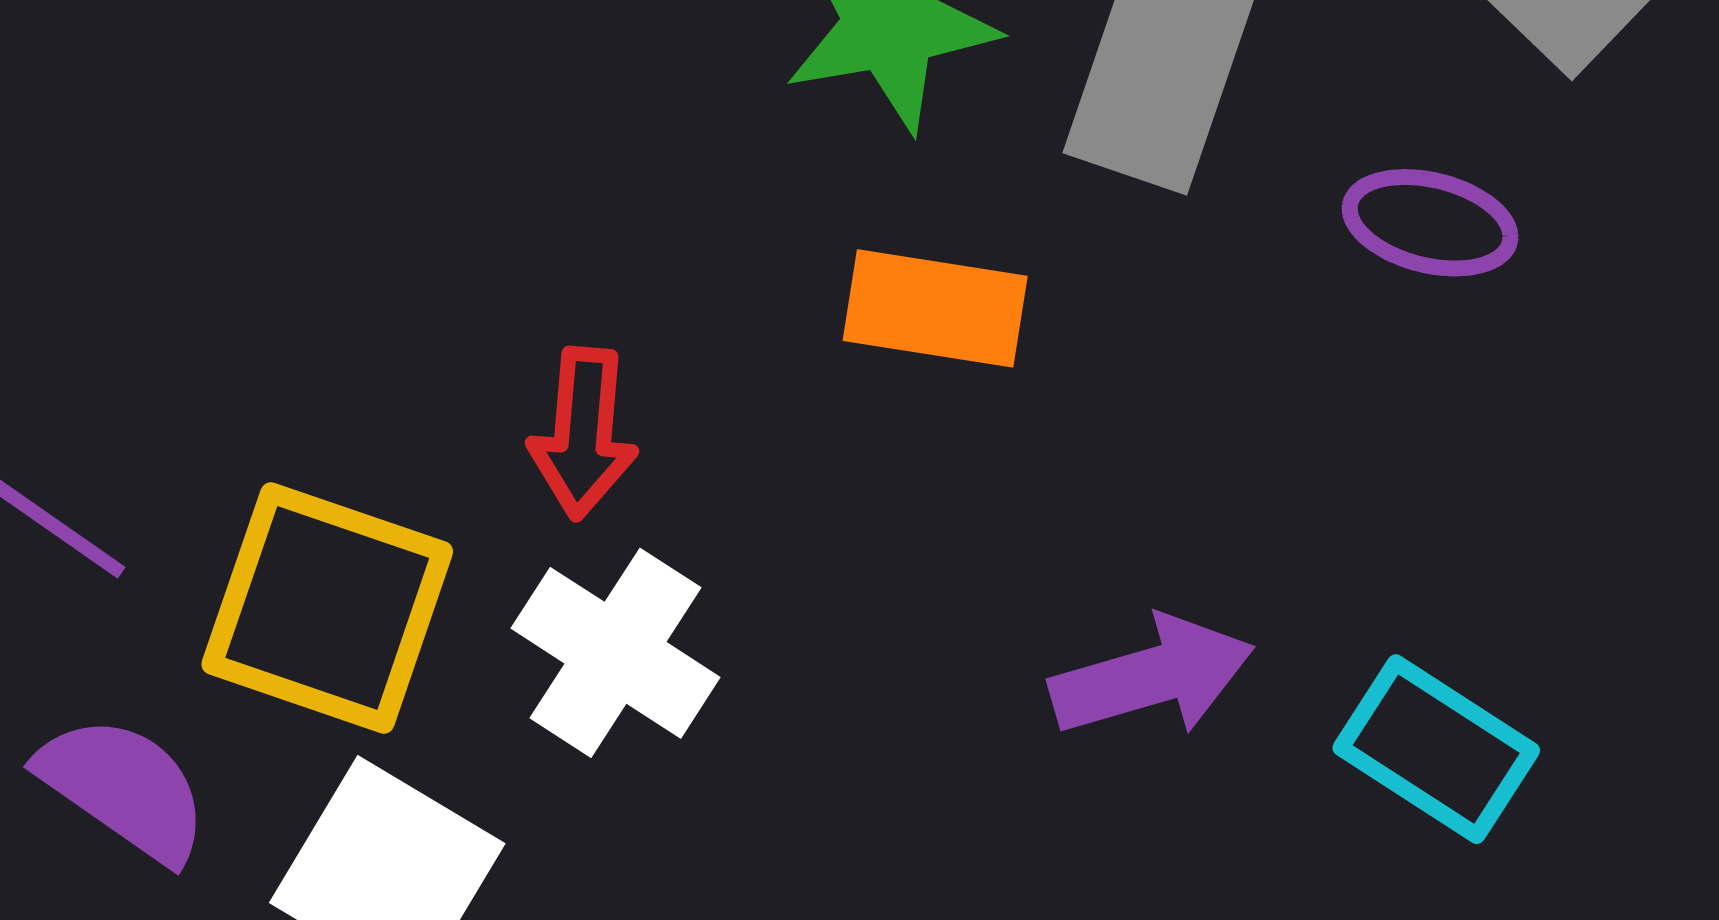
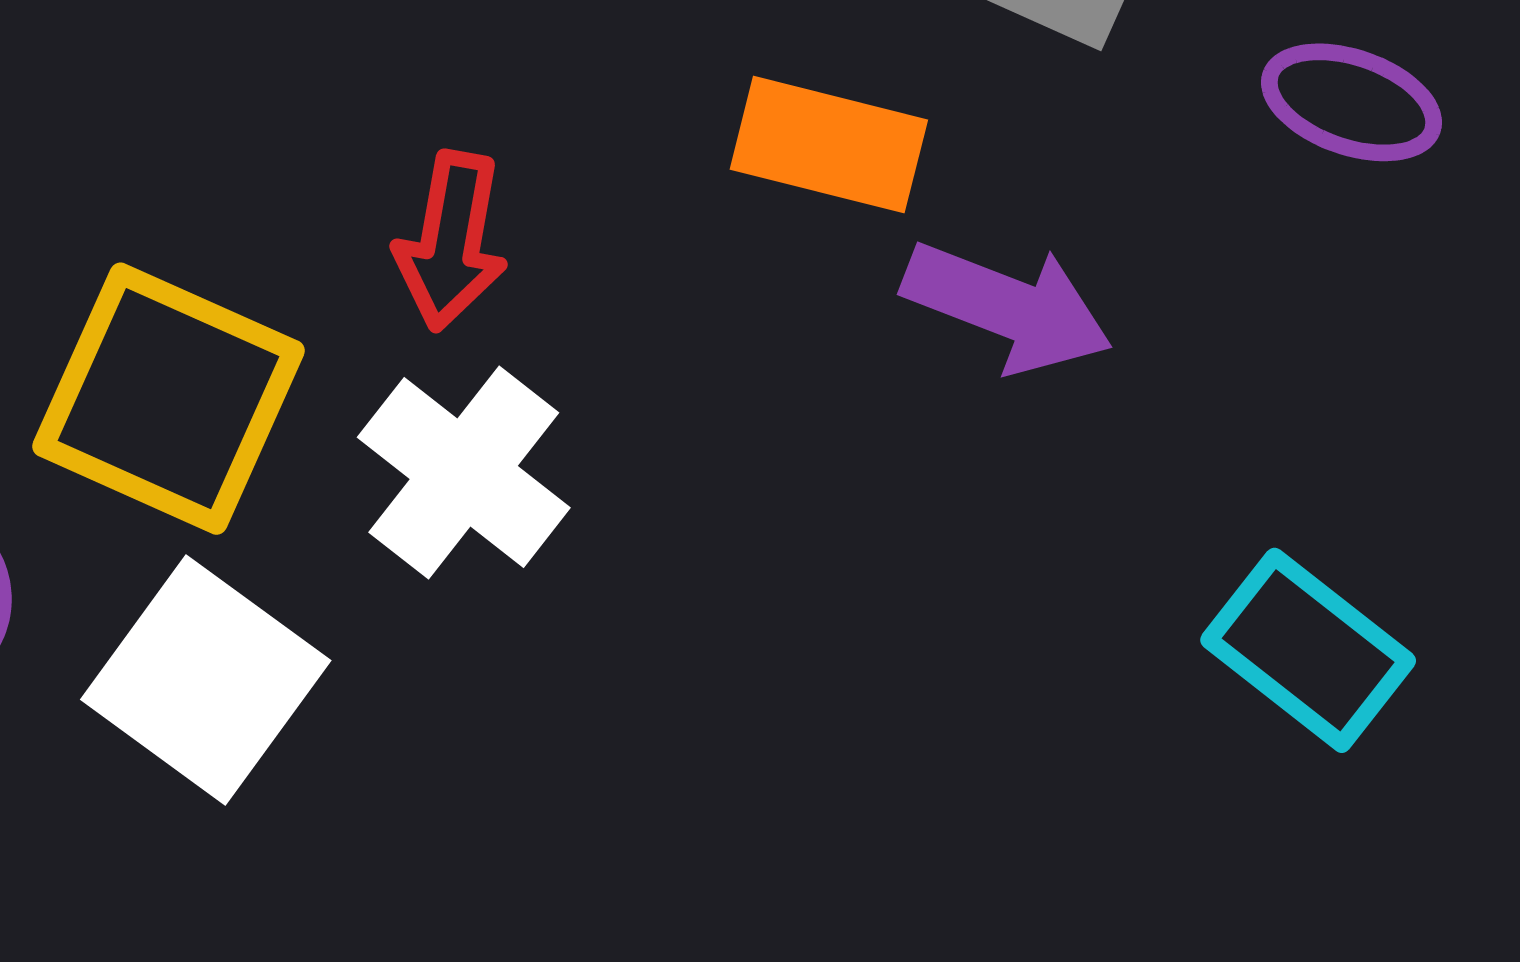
purple arrow: (1152, 676) -> (1007, 307), moved, turned 32

